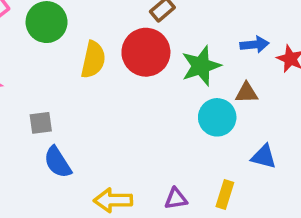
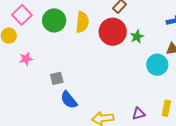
yellow semicircle: (93, 60) -> (82, 22), moved
green star: (201, 66) -> (137, 37), moved, size x0.6

